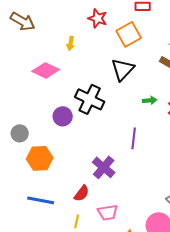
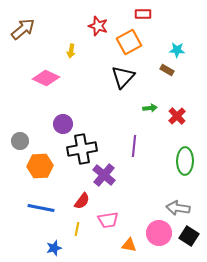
brown arrow: (23, 21) -> (23, 29), turned -70
black cross: (90, 99) -> (82, 149), moved, turned -36

